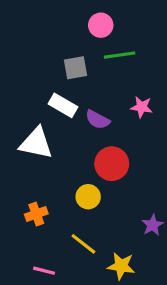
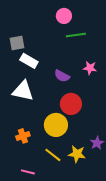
gray square: (76, 68) -> (17, 43), moved
white rectangle: (63, 105) -> (29, 61), moved
yellow circle: (88, 197) -> (56, 125), size x1.5
yellow star: (121, 266) -> (77, 154), moved

